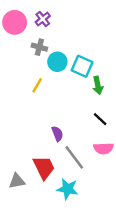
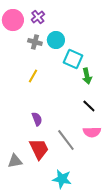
cyan circle: (57, 62) -> (56, 40), moved
purple semicircle: (57, 134) -> (37, 119), moved
cyan star: (67, 189) -> (62, 179), moved

